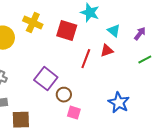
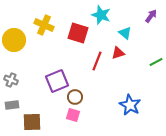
purple arrow: (140, 34) -> (151, 16), moved
purple square: (46, 79) -> (57, 81), turned 30
pink square: (74, 113) -> (73, 115), moved

